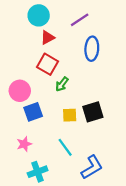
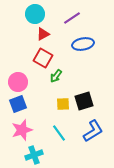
blue ellipse: (92, 49) -> (83, 44), turned 75
blue square: (33, 112) -> (18, 104), moved
pink star: (24, 144) -> (22, 130), size x1.5
blue L-shape: (92, 167) -> (93, 131), moved

